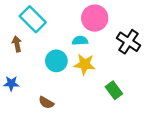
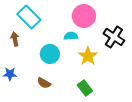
yellow star: (85, 64) -> (88, 56), moved, turned 30
green rectangle: (114, 90) -> (85, 88), moved
brown semicircle: (46, 103) -> (44, 83), moved

